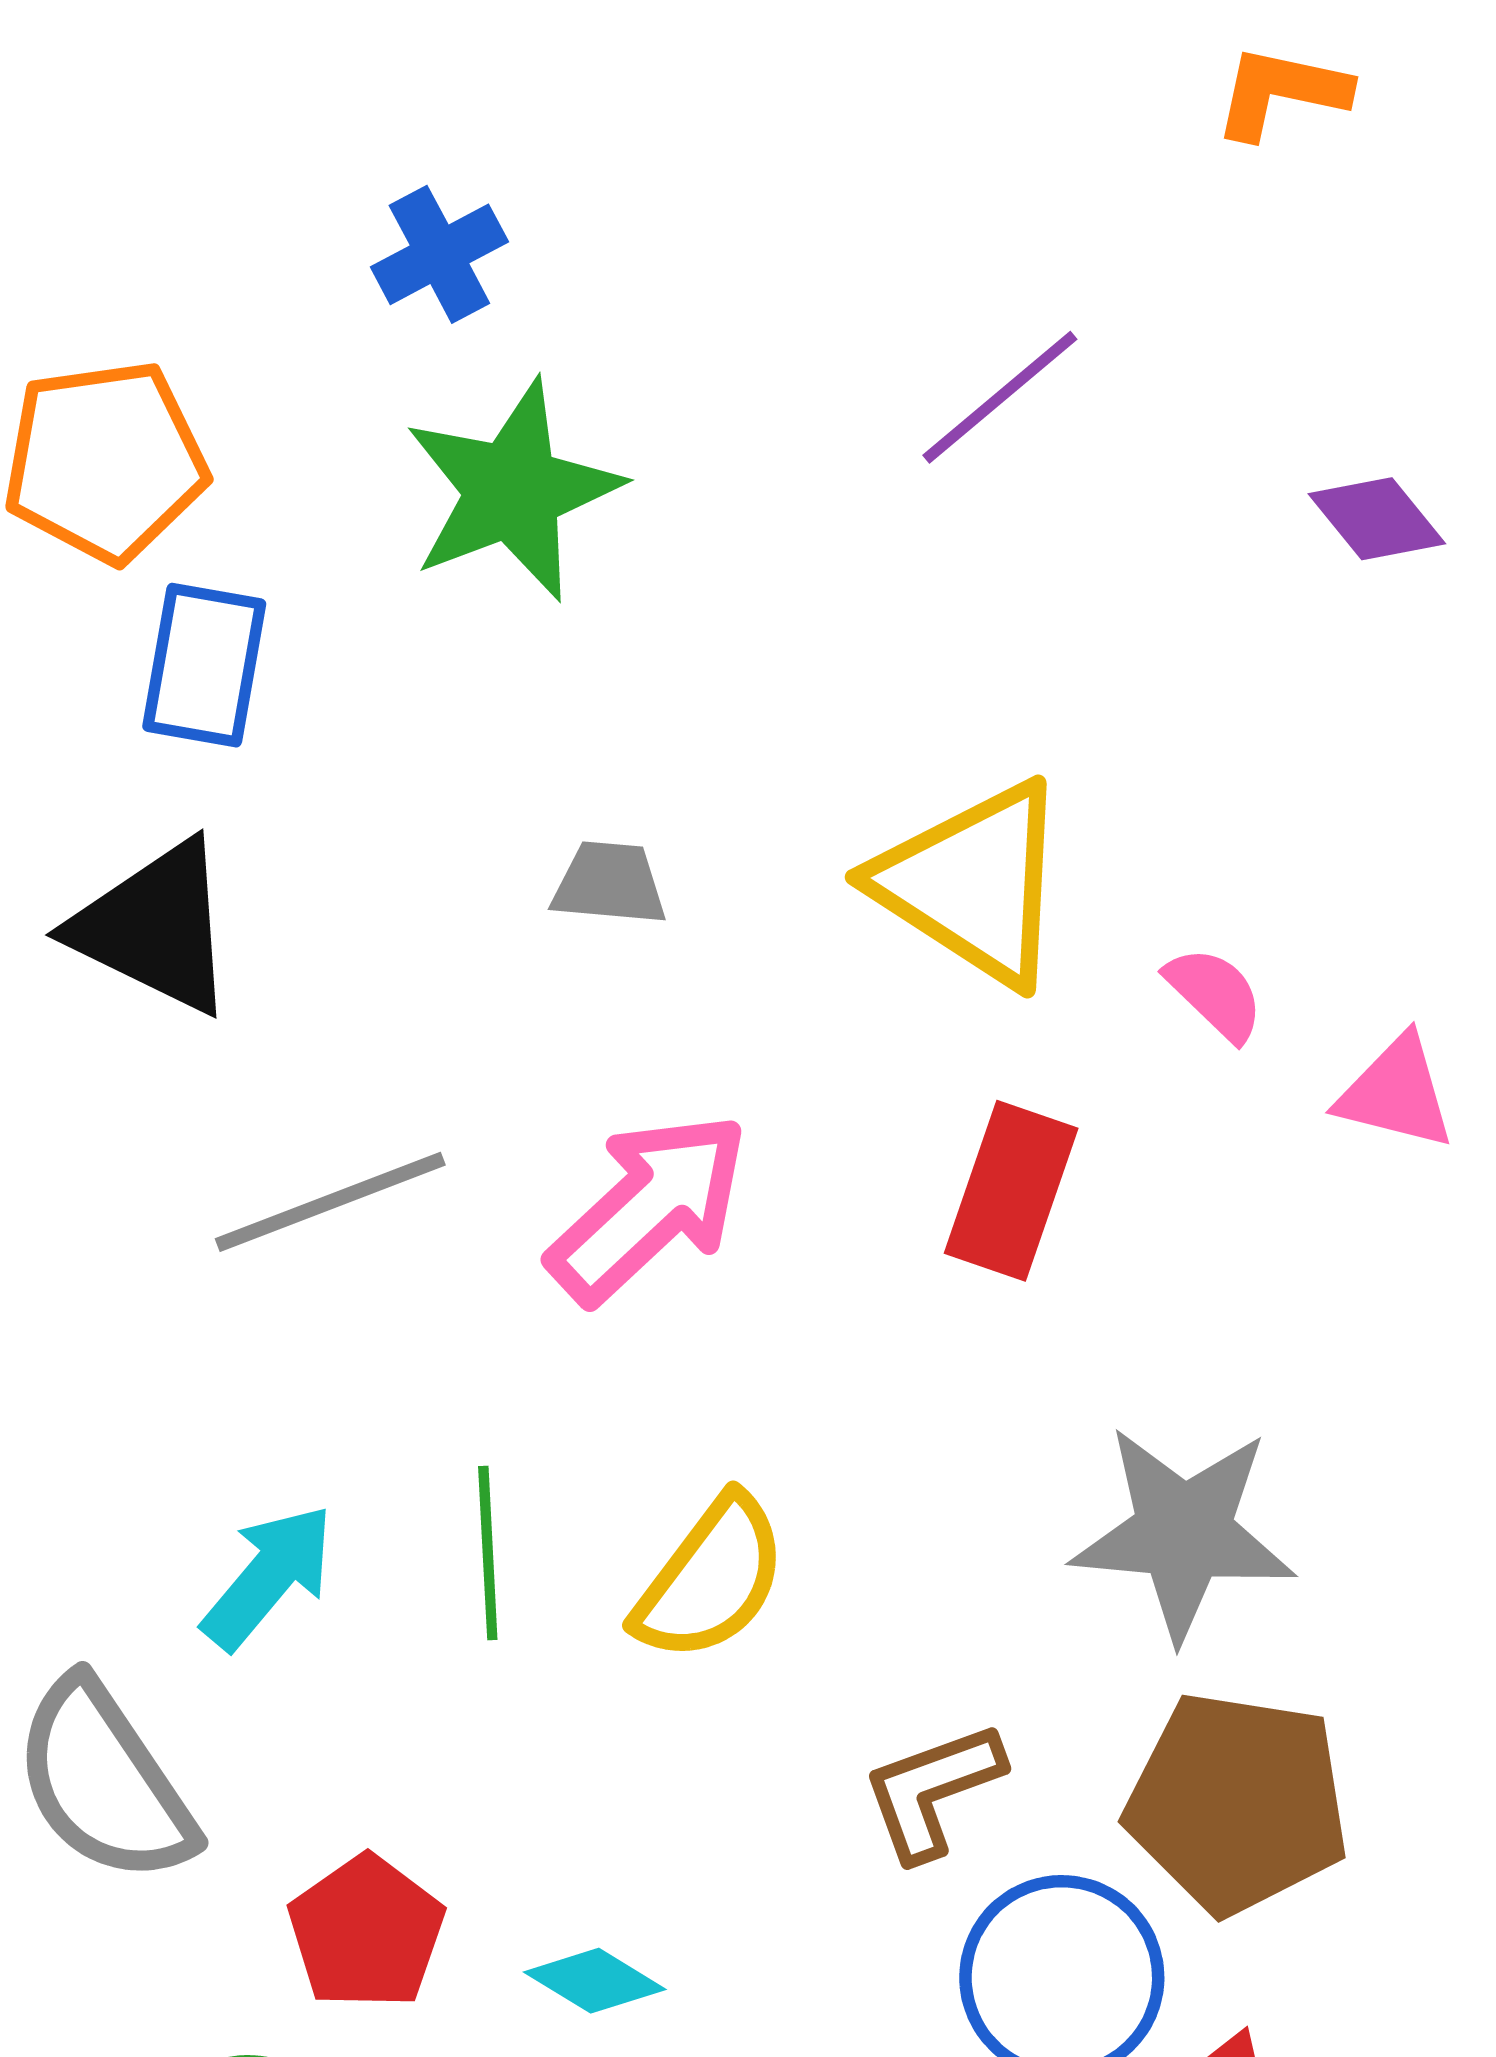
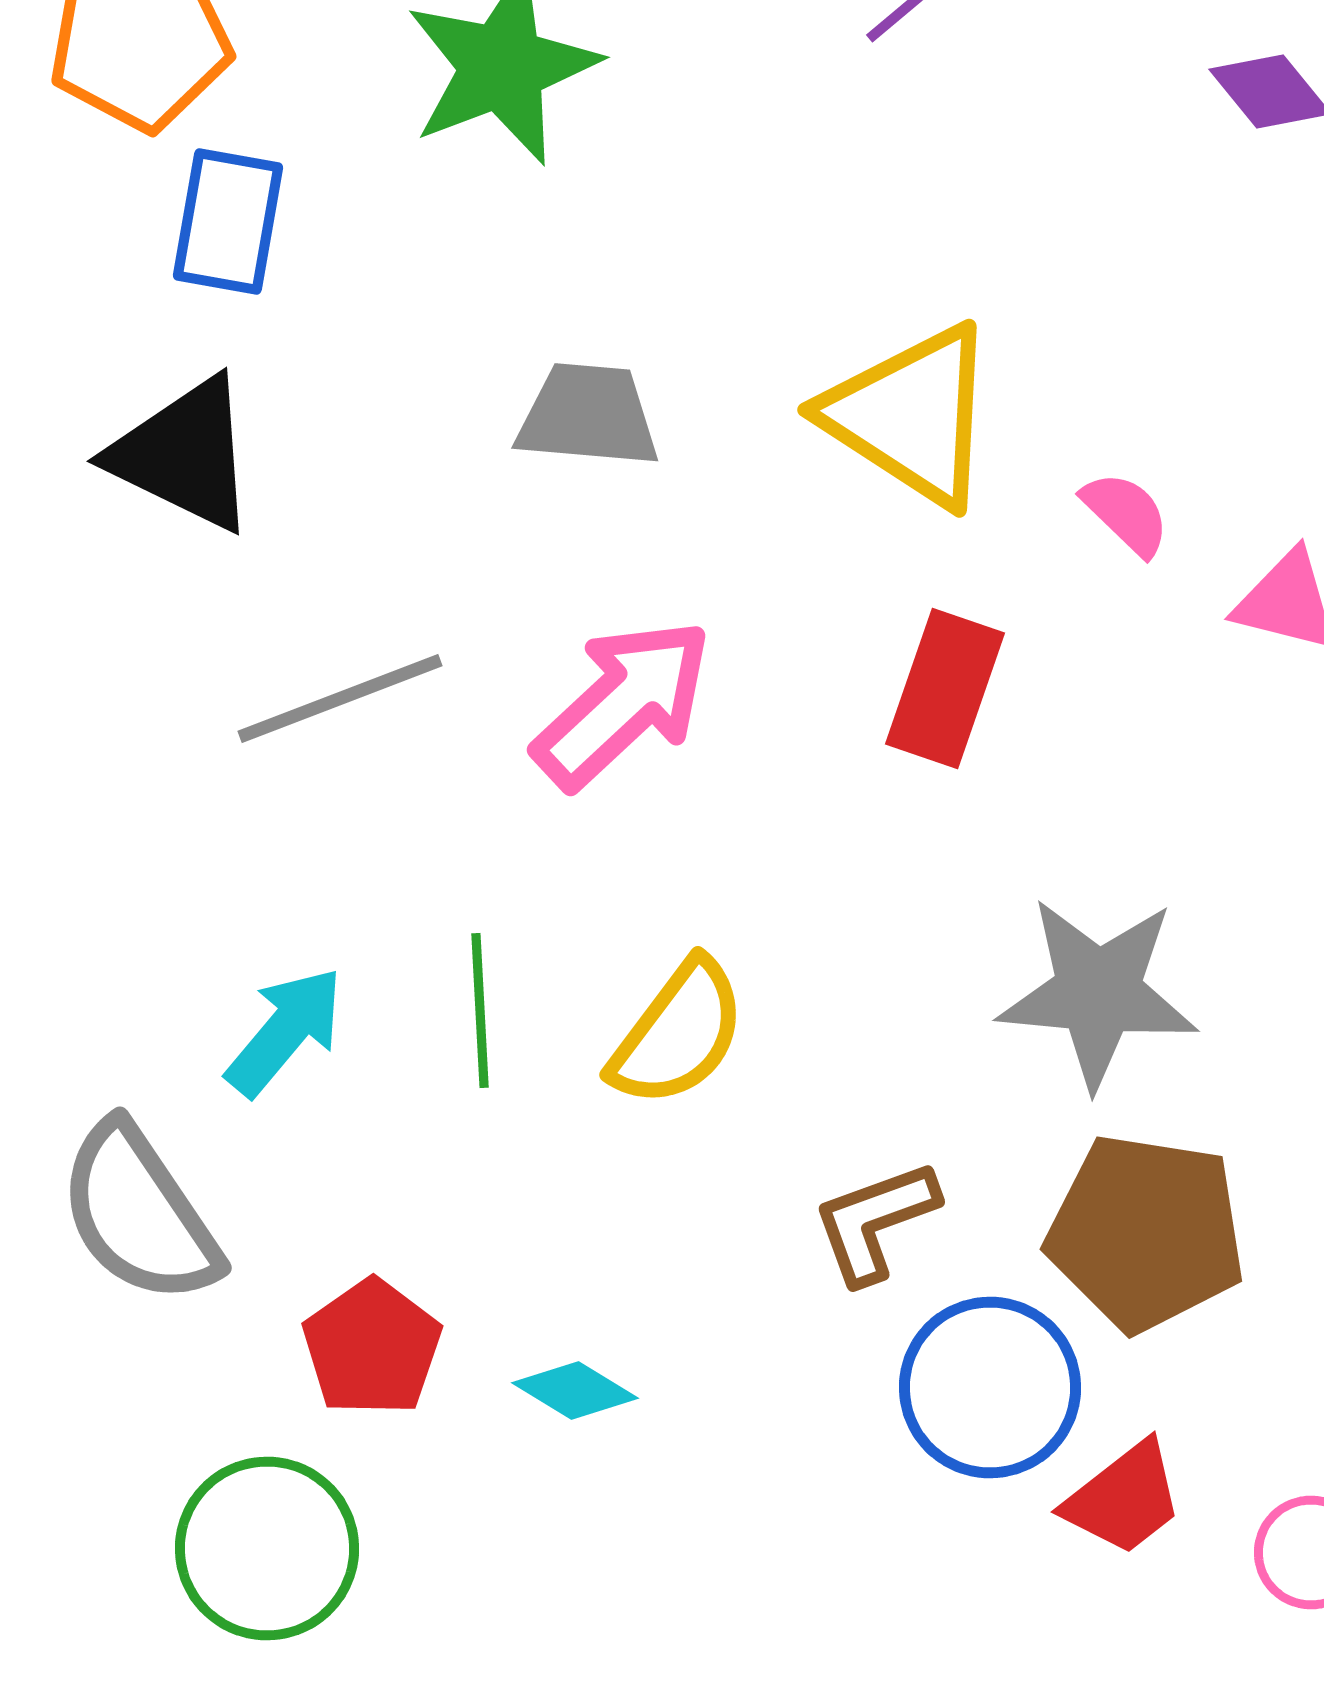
gray trapezoid: (609, 883) -> (588, 416), size x1.4

